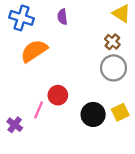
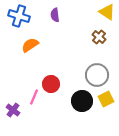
orange semicircle: (34, 51) -> (30, 45), size x0.7
gray circle: (113, 68) -> (97, 75), moved

